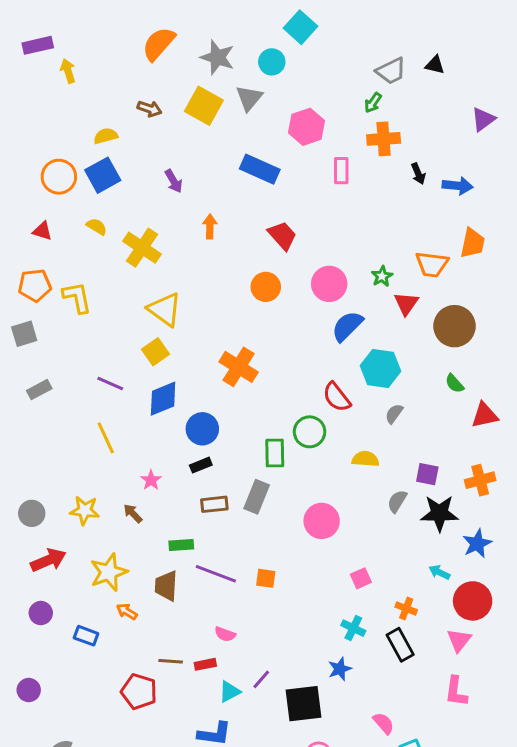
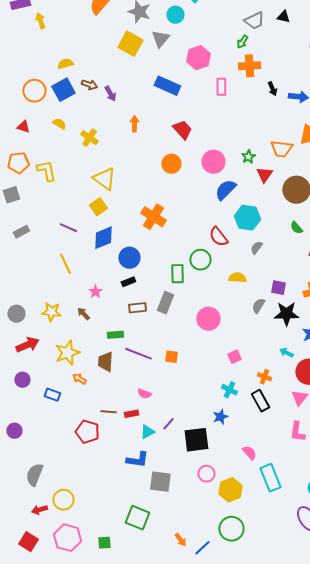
brown arrow: (149, 109) -> (89, 85), moved
yellow cross: (142, 248) -> (89, 138), size x0.7

